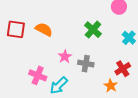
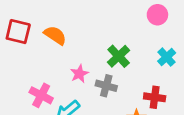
green cross: (93, 30) -> (119, 56), moved
red cross: (123, 69) -> (155, 97), turned 35

